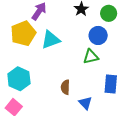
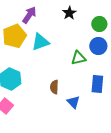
green circle: (109, 13) -> (99, 24), moved
blue circle: (98, 35) -> (98, 46), moved

